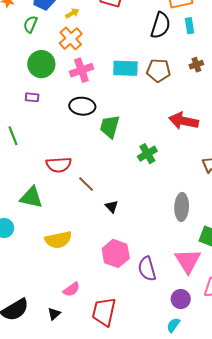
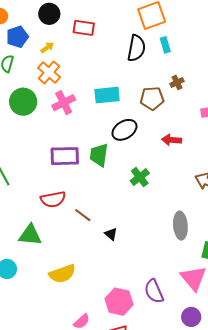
brown pentagon: (159, 70) -> (152, 98), moved
purple rectangle: (32, 97) -> (65, 156), moved, size x2.0
black ellipse: (82, 106) -> (124, 130), moved, turned -30
red arrow: (184, 121) -> (172, 140), size x0.7
pink hexagon: (116, 253) -> (119, 302), moved

